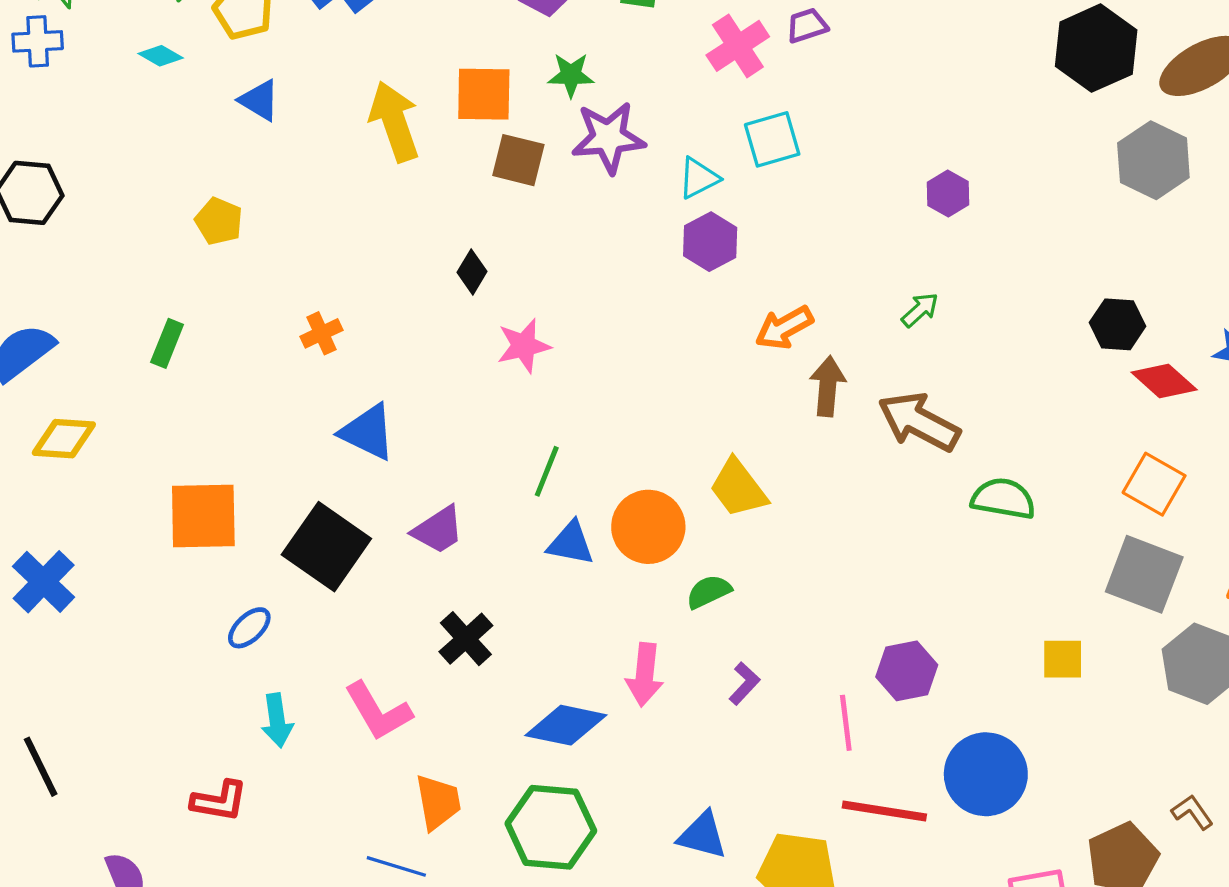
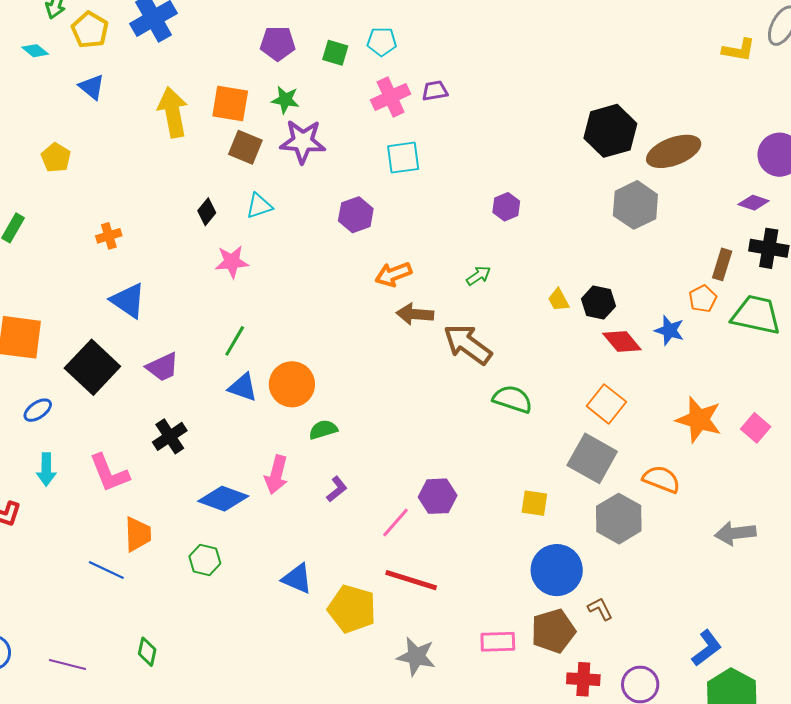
cyan triangle: (699, 178) -> (259, 206), moved
brown arrow: (828, 386) -> (415, 314), turned -99
yellow trapezoid: (738, 488) -> (559, 300), moved, size x0.6
pink line: (846, 723) -> (395, 523), turned 40
blue circle: (986, 774) -> (557, 570), moved
green hexagon: (551, 827) -> (205, 560), size x0.6

